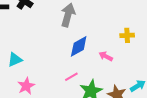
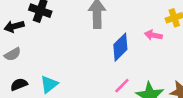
pink arrow: (106, 56) -> (153, 35), moved

